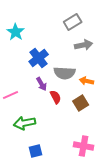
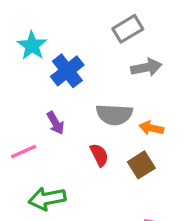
blue cross: (39, 58) -> (67, 71), moved
purple arrow: (42, 84) -> (55, 123), moved

